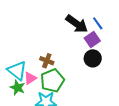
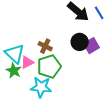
purple square: (92, 39) -> (91, 46), moved
black circle: (93, 58) -> (80, 42), moved

